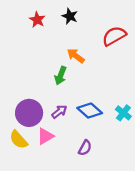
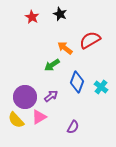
red semicircle: (114, 36) -> (90, 40), moved
green arrow: (61, 76) -> (52, 65), turned 35
blue diamond: (90, 111) -> (77, 82), moved, turned 70
cyan cross: (123, 113) -> (101, 87), moved

